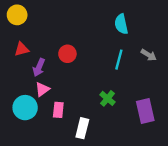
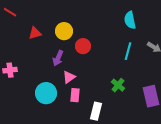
yellow circle: (17, 15) -> (64, 31), moved
red triangle: (22, 49) -> (35, 33), moved
pink triangle: (42, 89) -> (69, 77), moved

